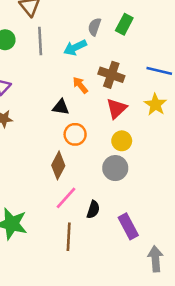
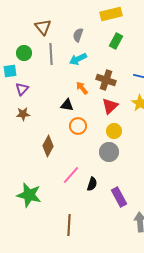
gray semicircle: (95, 27) -> (78, 35), moved
brown diamond: (58, 165) -> (48, 146), moved
brown line: (69, 237) -> (69, 225), moved

